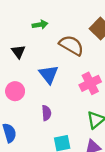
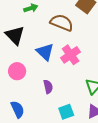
black triangle: (18, 52) -> (15, 35), size x1.5
pink cross: (90, 83) -> (71, 55), moved

